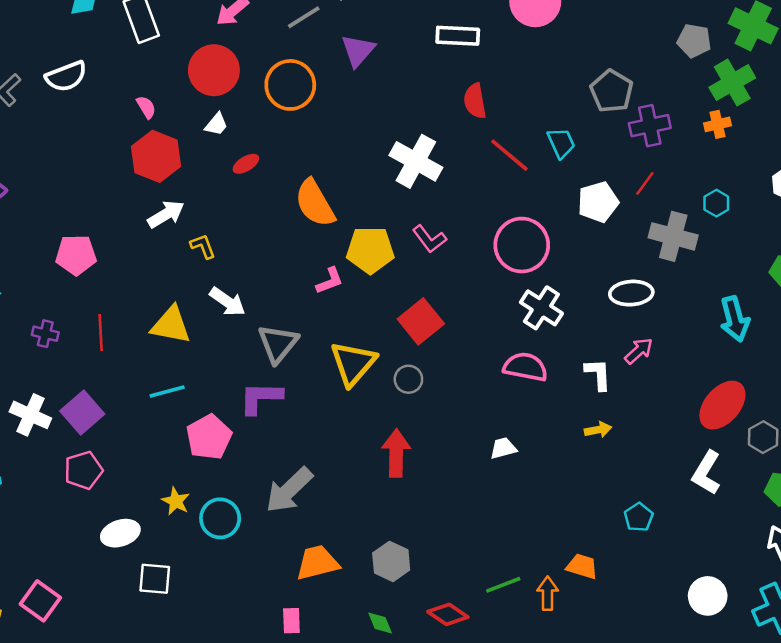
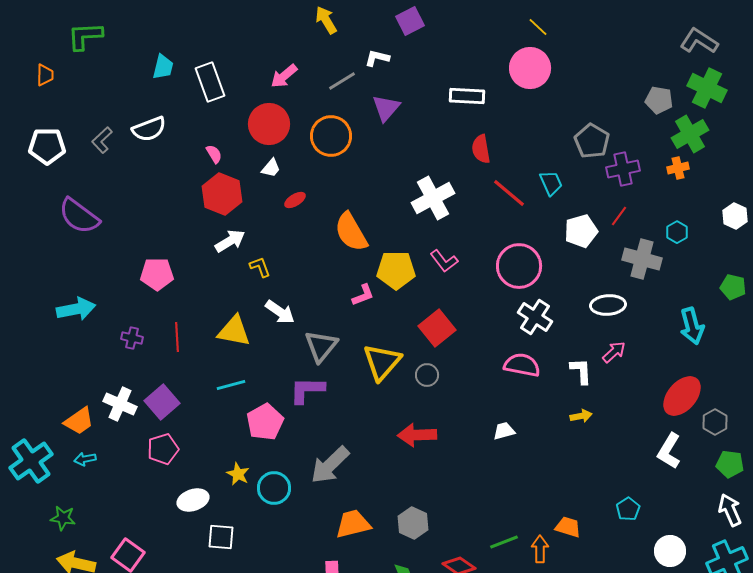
white cross: (416, 161) -> (433, 198), turned 33
red arrow: (396, 453) -> (417, 435), turned -93
cyan pentagon: (639, 517) -> (628, 509), moved

